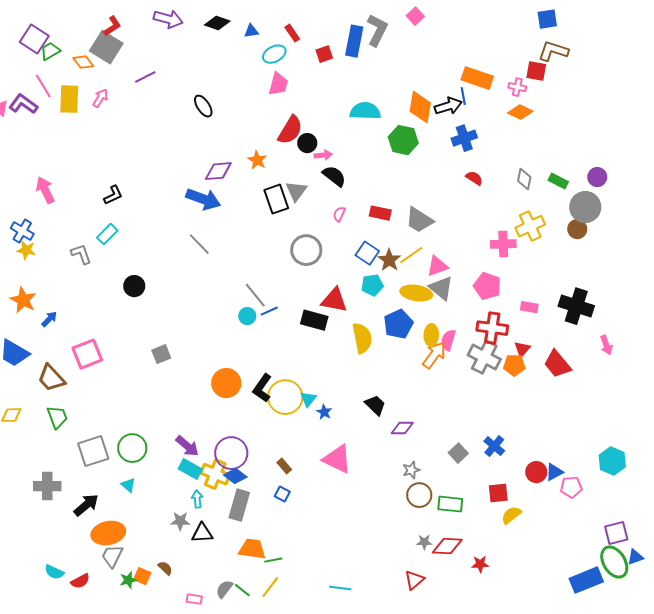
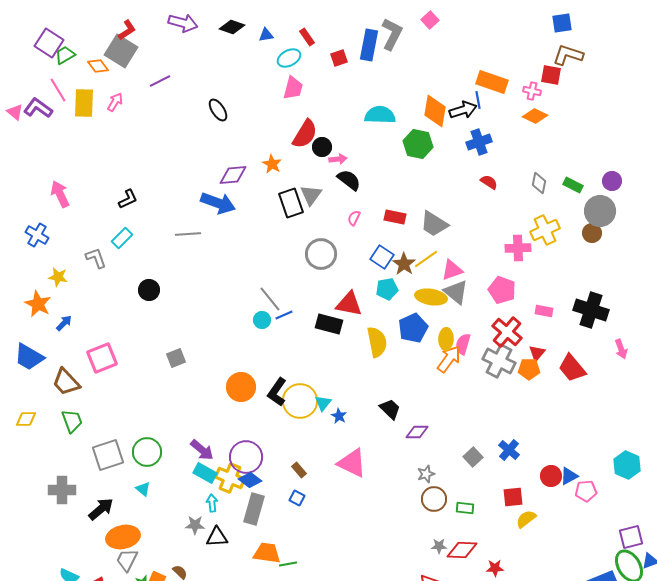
gray line: (199, 244) -> (188, 234), moved, turned -50
yellow star: (26, 250) -> (58, 277), moved
red cross: (492, 328) -> (507, 332), turned 32
green rectangle: (450, 504) -> (465, 508), size x0.7

